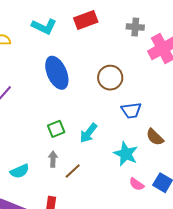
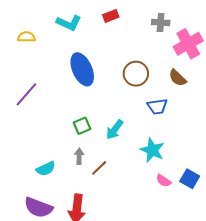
red rectangle: (86, 20) -> (111, 16), size x0.7
brown semicircle: (155, 137) -> (178, 78), moved

